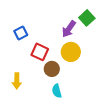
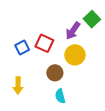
blue square: (21, 33) -> (22, 48), moved
red square: (40, 52) -> (44, 43), moved

